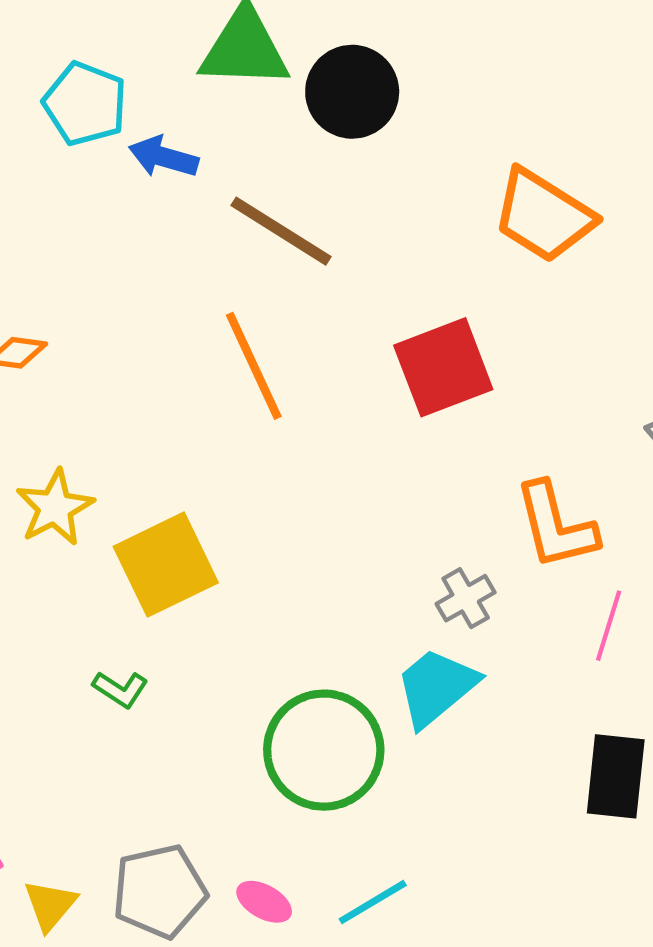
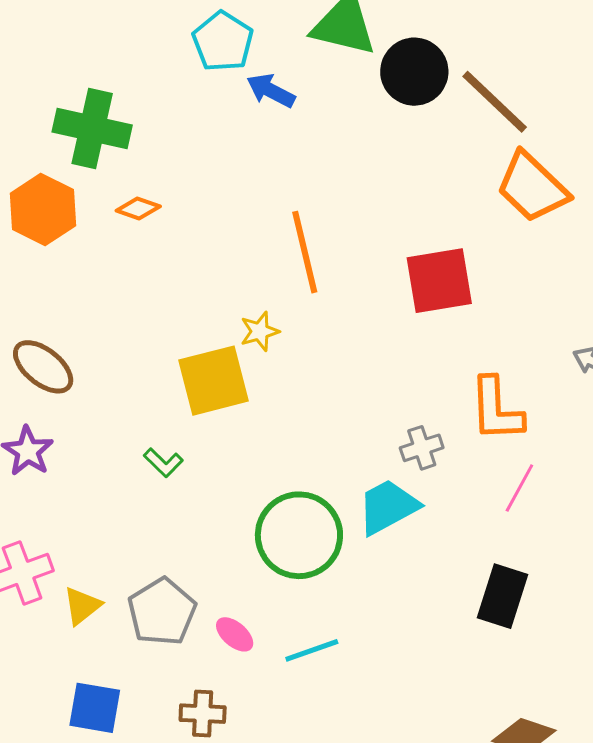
brown line: (281, 231) -> (495, 102), moved
yellow star: (55, 508) -> (260, 331), moved, size x0.7
gray pentagon: (160, 891) -> (162, 612), turned -30

